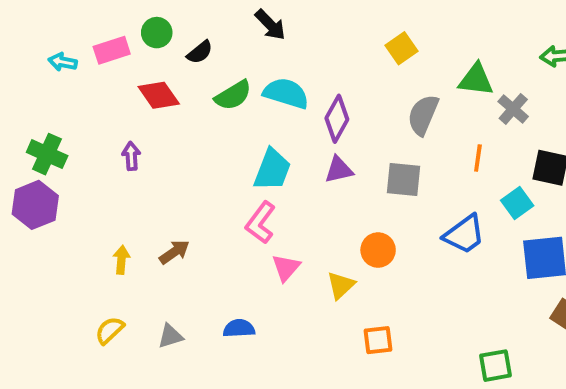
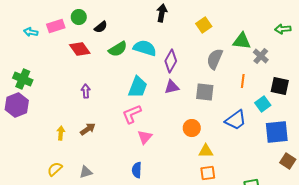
black arrow: (270, 25) -> (162, 13), moved, turned -126
purple arrow: (131, 156) -> (86, 91), moved
pink L-shape: (261, 223) -> (132, 114), turned 30
yellow triangle: (341, 285) -> (206, 151), moved, turned 42
blue semicircle: (239, 328) -> (137, 170), moved, turned -84
orange square: (378, 340) -> (208, 173), moved

